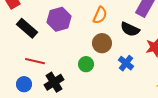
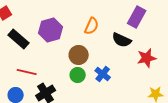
brown circle: (102, 43) -> (79, 55), moved
blue cross: (126, 63) -> (103, 74), moved

